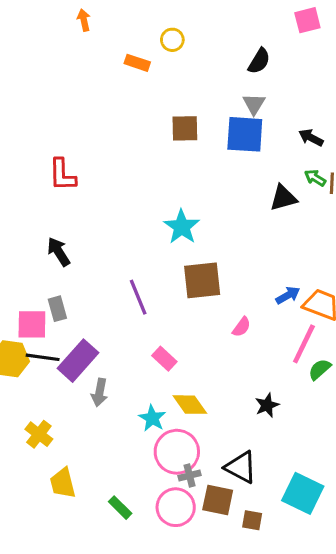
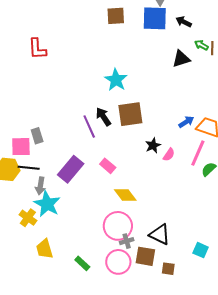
black arrow: (311, 138) -> (184, 22), moved
black arrow: (59, 252) -> (103, 117), moved
pink semicircle: (242, 327) -> (169, 155), moved
purple rectangle: (78, 361) -> (71, 169), moved
gray arrow: (100, 392) -> (40, 186), moved
black star: (267, 405) -> (153, 145), moved
cyan star: (152, 418) -> (47, 204), moved, size x1.5
cyan square: (303, 493) -> (201, 250), size x0.6

